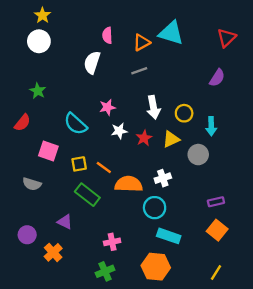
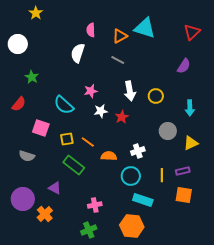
white circle: (39, 41) -> (18, 44), moved
gray line: (139, 71) -> (118, 60), turned 48
cyan arrow: (211, 126) -> (190, 108), moved
yellow triangle: (171, 139) -> (191, 143), moved
orange semicircle: (129, 184) -> (109, 156), size x0.7
orange square: (217, 230) -> (184, 195), turned -30
purple circle: (27, 235) -> (23, 199), size x1.5
yellow line: (216, 273) -> (162, 175), moved, turned -32

